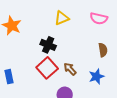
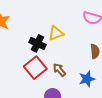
yellow triangle: (62, 18) -> (56, 33), moved

